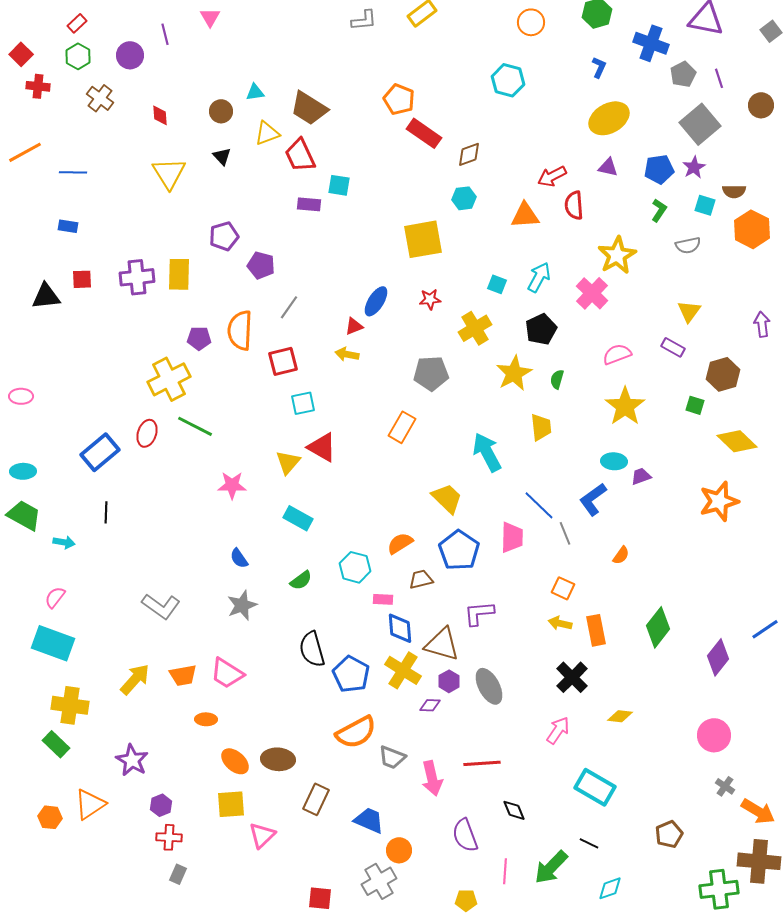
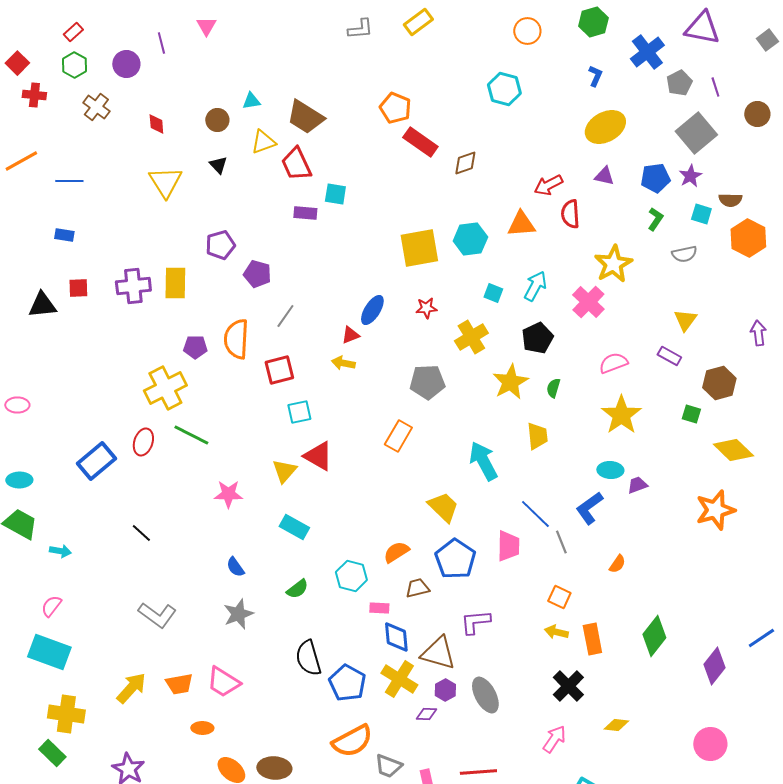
blue cross: (651, 43) -> (647, 52), turned 32
cyan hexagon: (464, 198) -> (470, 239), moved, size x1.4
black line: (106, 512) -> (141, 533), moved, turned -50

